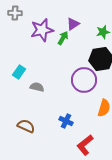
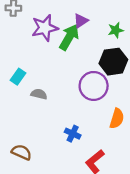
green arrow: (63, 38) -> (69, 37), size x1.6
brown semicircle: (26, 126) -> (22, 152), moved

